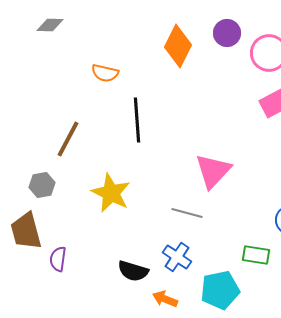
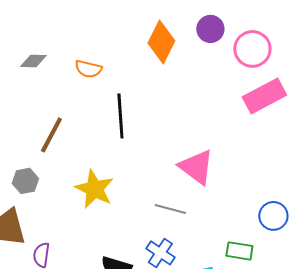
gray diamond: (50, 25) -> (33, 61), moved
pink triangle: (213, 171) -> (196, 167), turned -36

